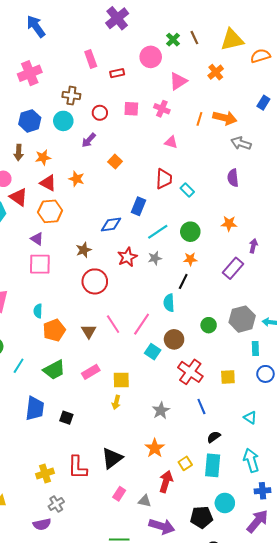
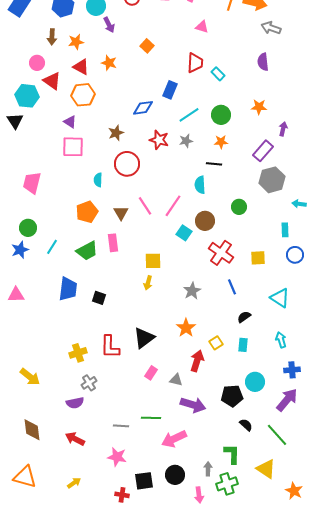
purple arrow: (89, 140) -> (109, 25), moved, turned -70
red star: (127, 257) -> (159, 140), turned -30
black line: (183, 281) -> (214, 164), turned 70
cyan semicircle: (38, 311) -> (98, 180), moved
gray hexagon: (242, 319) -> (272, 180), moved
pink rectangle: (91, 372) -> (113, 243), moved, turned -66
cyan triangle: (250, 418) -> (280, 298), size x1.5
cyan arrow: (251, 460) -> (281, 340), size x0.7
cyan rectangle: (213, 465) -> (243, 345), size x0.6

